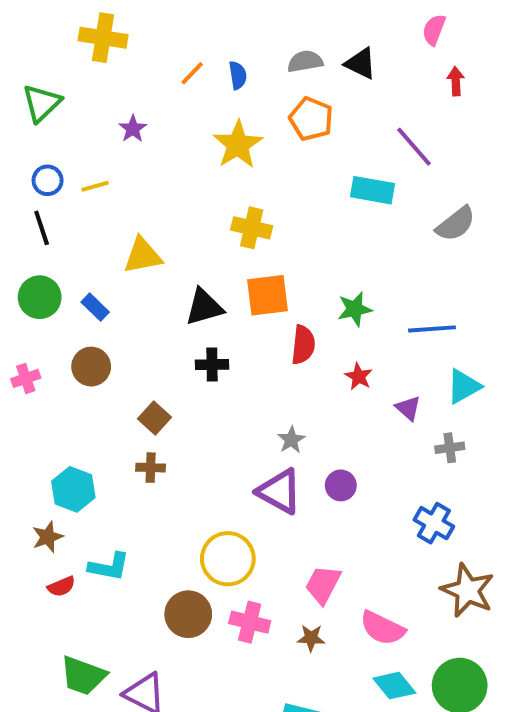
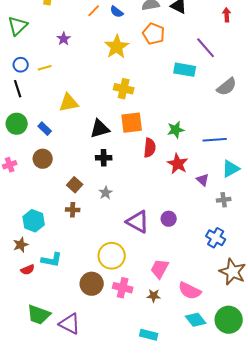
blue semicircle: (238, 75) -> (117, 12), turned 136
red star: (359, 376) -> (178, 164), size x1.5
gray star: (291, 440) -> (106, 193), moved

